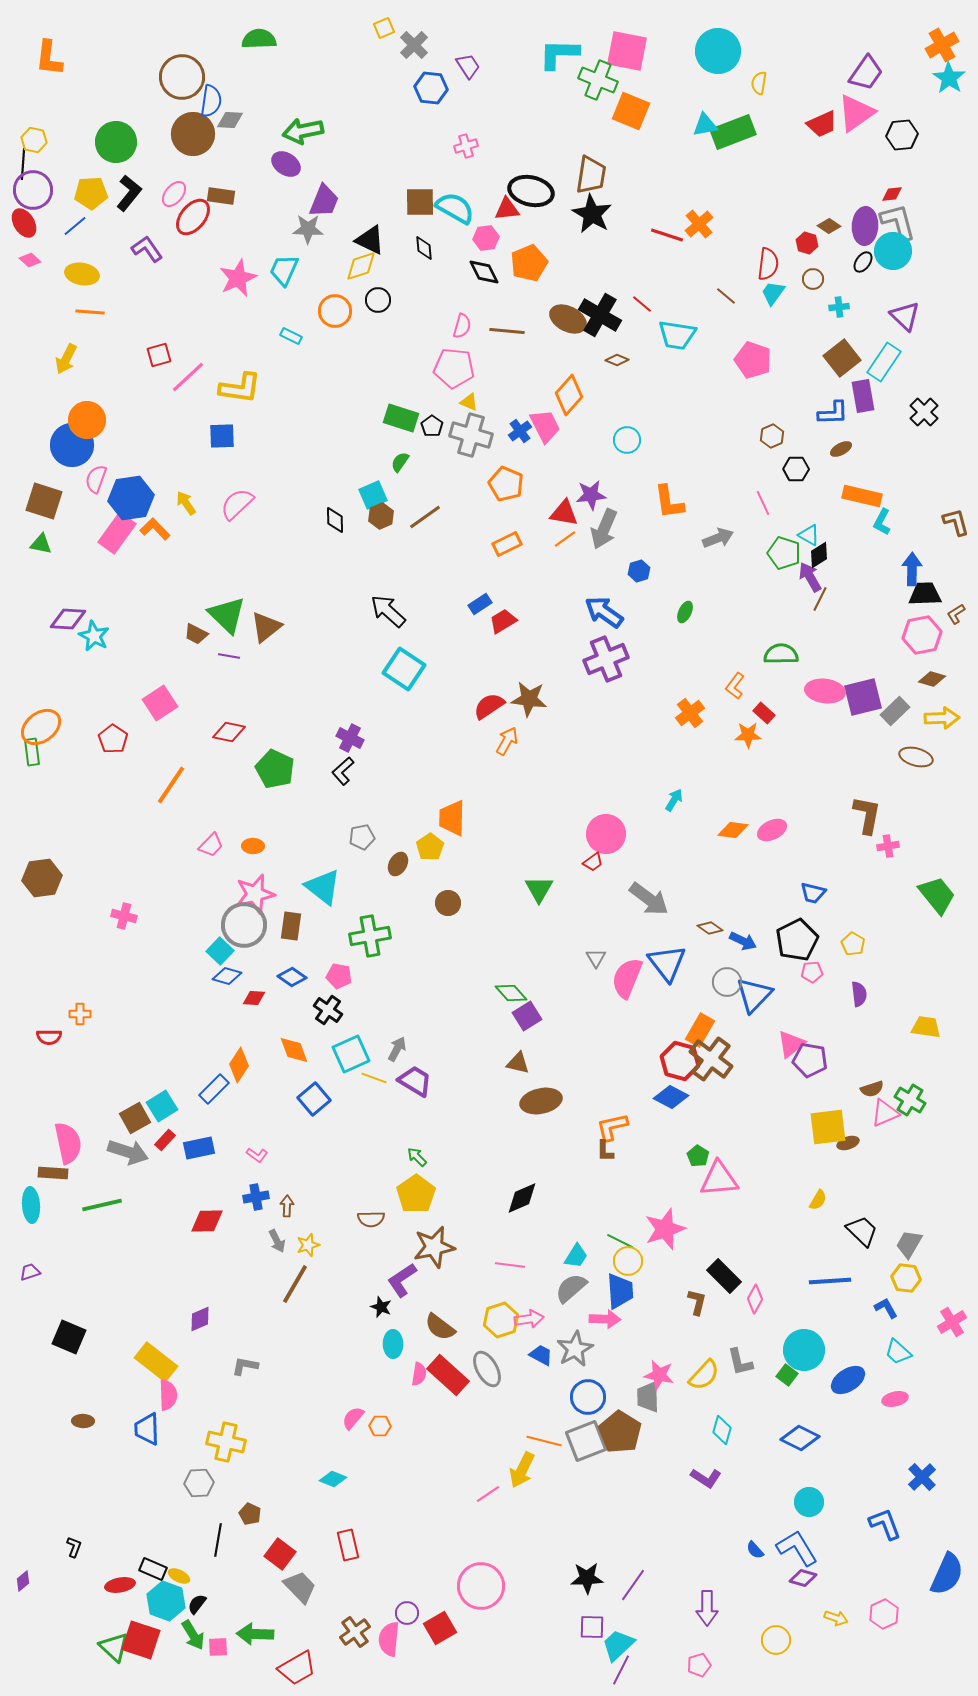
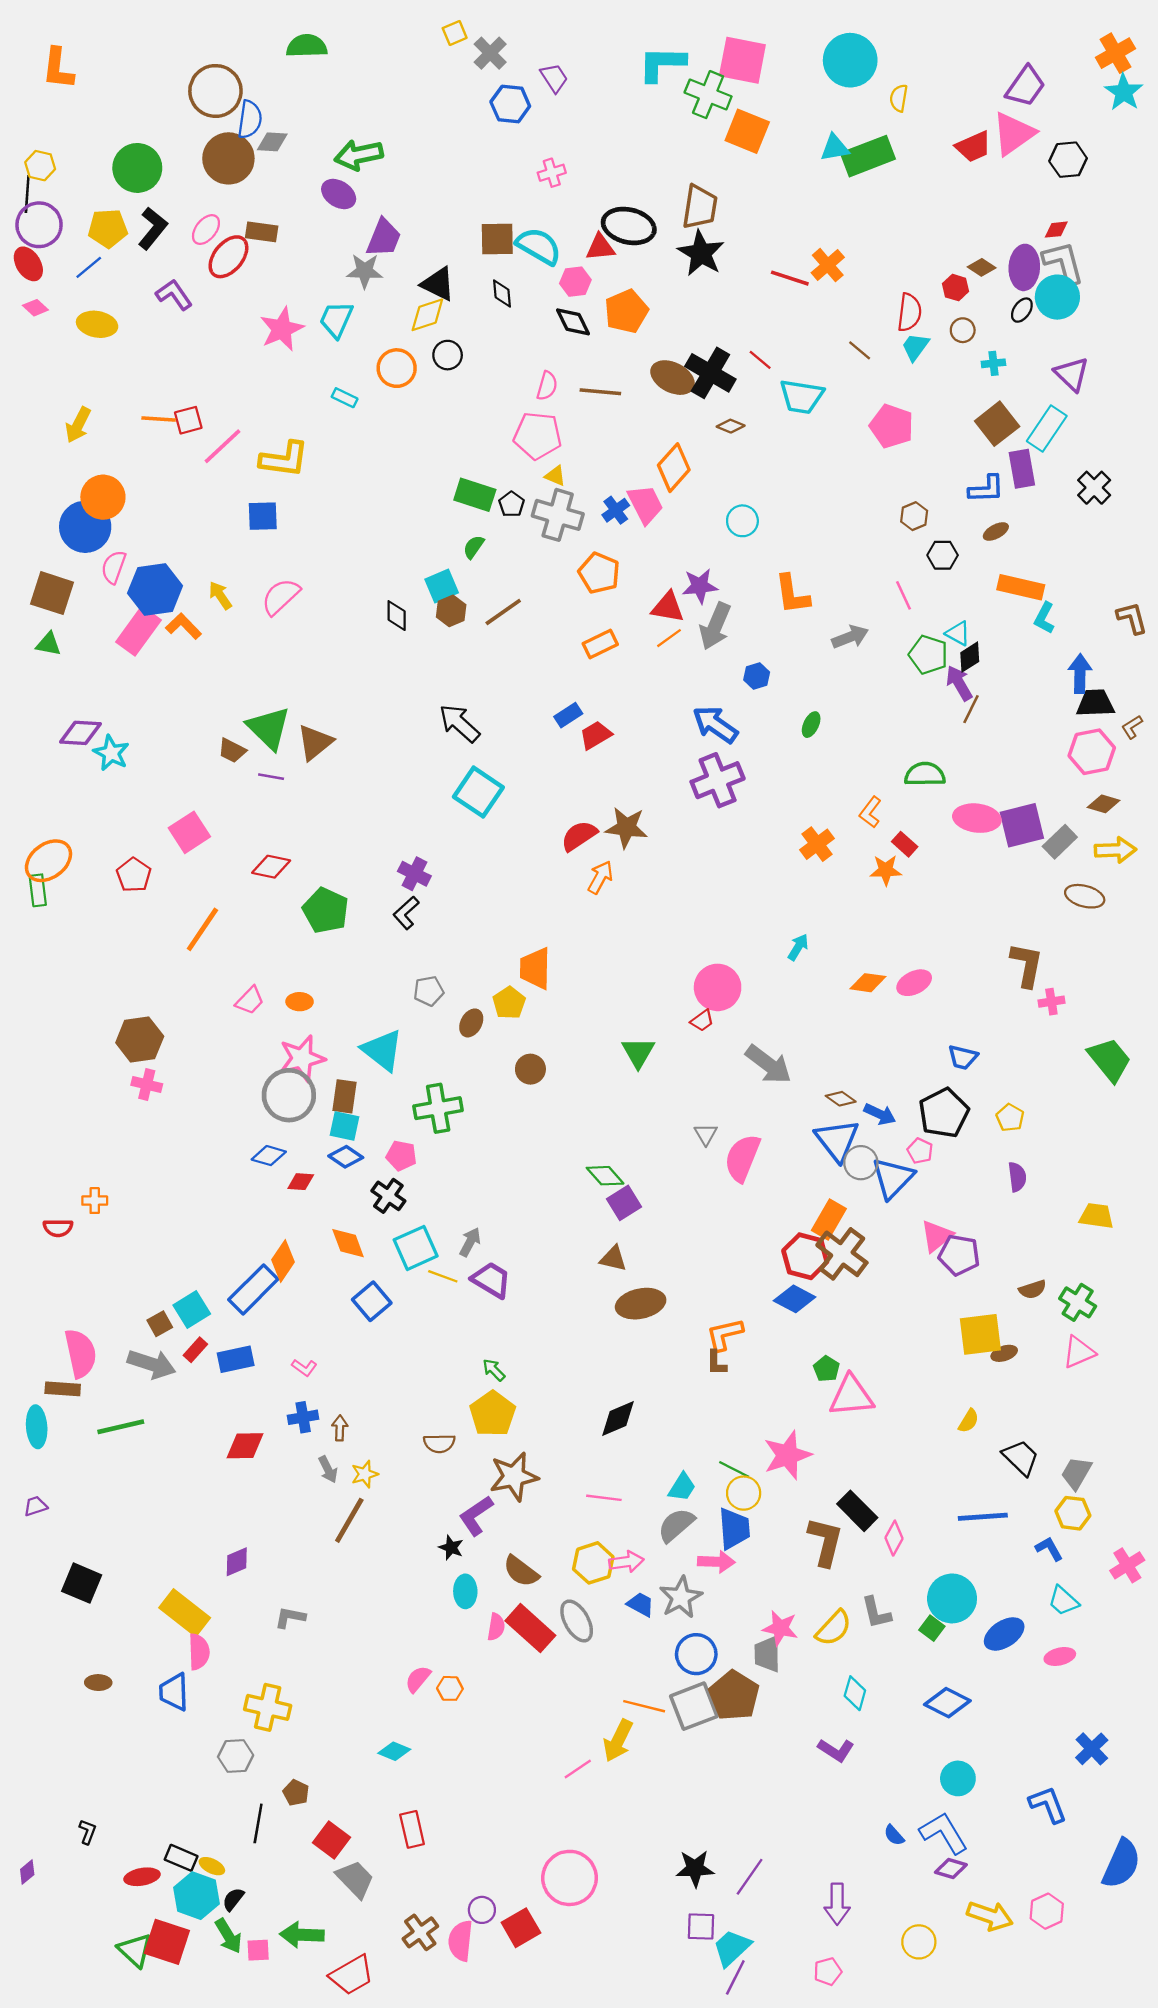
orange line: (90, 312) -> (159, 419), moved
brown hexagon: (42, 878) -> (140, 1040), moved
cyan square: (220, 951) -> (345, 1126), moved, turned -32
blue triangle: (667, 963) -> (837, 1140), moved
pink pentagon: (812, 972) -> (920, 1151), moved, turned 30
blue rectangle: (214, 1089) -> (253, 1289), size x1.4
pink triangle: (885, 1113) -> (1079, 1352), moved
brown square: (135, 1118) -> (160, 1324), size x0.7
brown L-shape: (697, 1302) -> (825, 1542), size x1.6
yellow arrow: (836, 1618) -> (990, 1916), size x1.6

